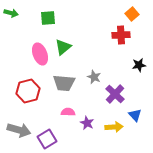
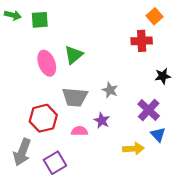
green square: (48, 18) -> (40, 20), moved
red hexagon: (28, 91) -> (43, 118), moved
purple cross: (115, 94) -> (149, 110), moved
purple star: (87, 123) -> (102, 121), moved
gray arrow: (19, 130) -> (22, 152), turned 95

